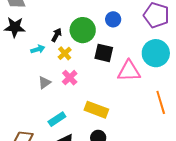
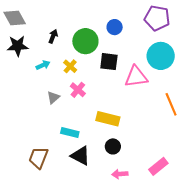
black arrow: (56, 35) -> (53, 36), moved
cyan rectangle: (57, 119) -> (70, 132), turned 54

